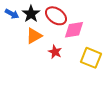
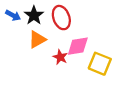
red ellipse: (56, 16) -> (61, 18), turned 35
pink diamond: (74, 30) -> (78, 46), moved

